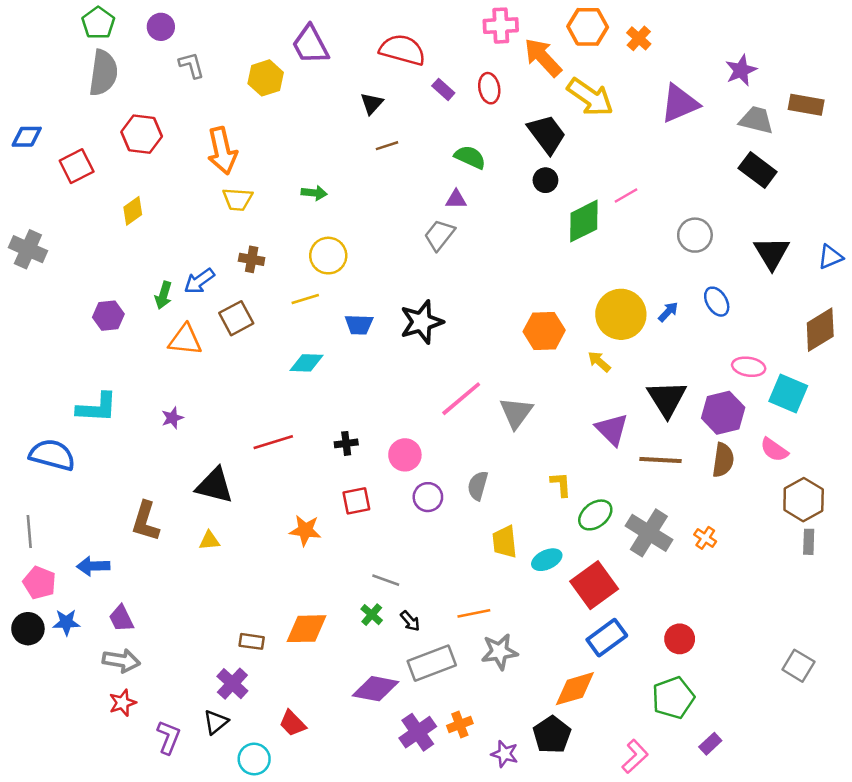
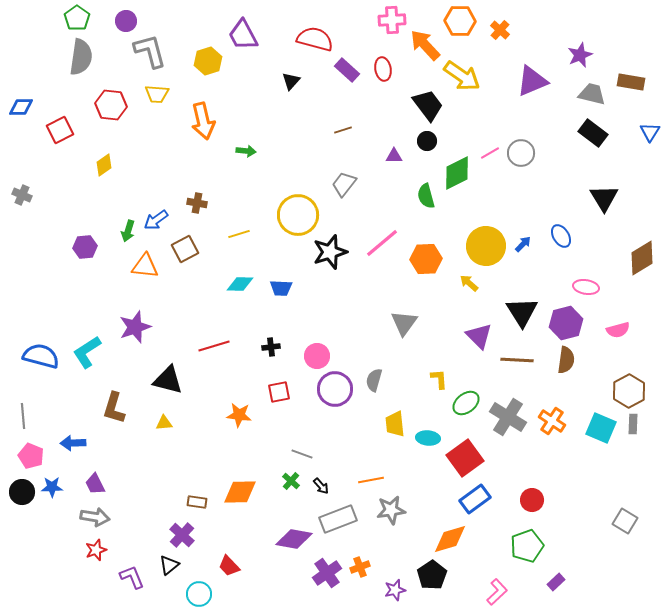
gray L-shape: (192, 65) -> (150, 51), size x1.6
purple rectangle: (443, 89) -> (347, 70), size x1.4
brown line: (387, 146) -> (343, 130), moved
orange arrow: (222, 151) -> (203, 121), moved
green semicircle: (470, 157) -> (426, 196), moved, turned -130
yellow trapezoid: (238, 199) -> (157, 94), moved
purple triangle: (456, 199) -> (394, 156), moved
gray circle: (695, 235) -> (521, 153), moved
gray cross: (28, 249) -> (22, 195), size x0.7
yellow circle: (328, 256) -> (298, 215), moved, size x1.4
blue triangle: (830, 257) -> (650, 132), moved, turned -35
blue trapezoid: (359, 325) -> (281, 288), moved
cyan square: (788, 394) -> (601, 428), moved
pink line: (461, 399) -> (382, 243), moved
cyan L-shape: (97, 408) -> (87, 352), moved, turned 144
purple star: (172, 418) -> (135, 327), size x1.8
pink semicircle: (774, 450) -> (618, 330), moved, turned -50
purple circle: (428, 497) -> (335, 389), size x1.5
orange cross: (705, 538) -> (552, 421), size x1.5
cyan ellipse: (547, 560) -> (428, 438), turned 30
purple L-shape: (169, 737) -> (132, 577), turned -44
purple star: (505, 754) -> (395, 590), turned -30

